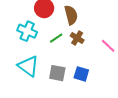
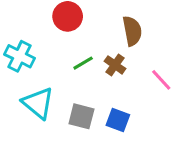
brown semicircle: (71, 15) -> (132, 31), moved
cyan cross: (27, 31) -> (20, 56), moved

